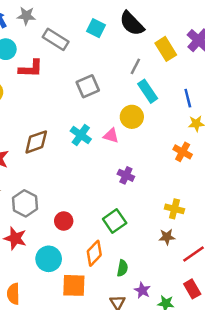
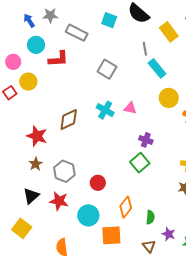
gray line: (135, 66) -> (145, 49), turned -32
gray square: (88, 86) -> (107, 69), turned -30
yellow circle: (132, 117) -> (169, 98), moved
green square: (115, 221) -> (140, 163), moved

